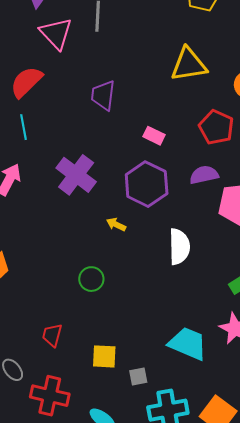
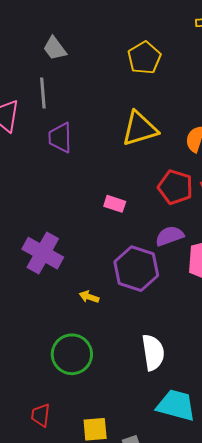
purple trapezoid: (103, 95) -> (60, 138), moved
purple hexagon: (147, 184) -> (136, 269), moved
white semicircle: (179, 247) -> (153, 352), moved
green circle: (91, 279) -> (72, 354), size x1.6

